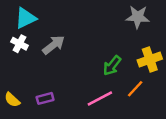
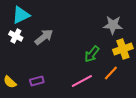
gray star: (138, 17) -> (113, 25), moved

